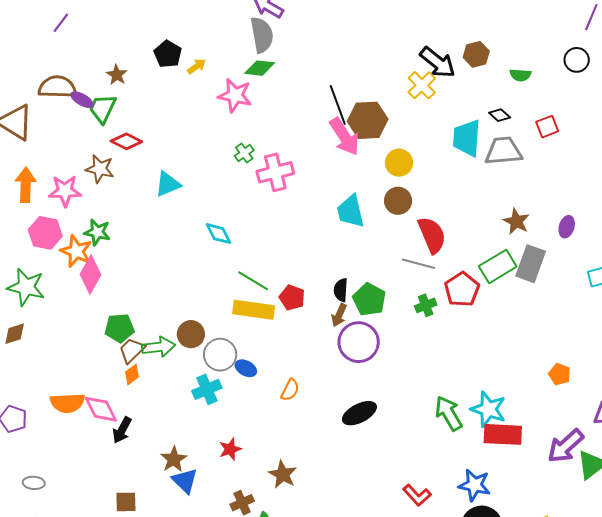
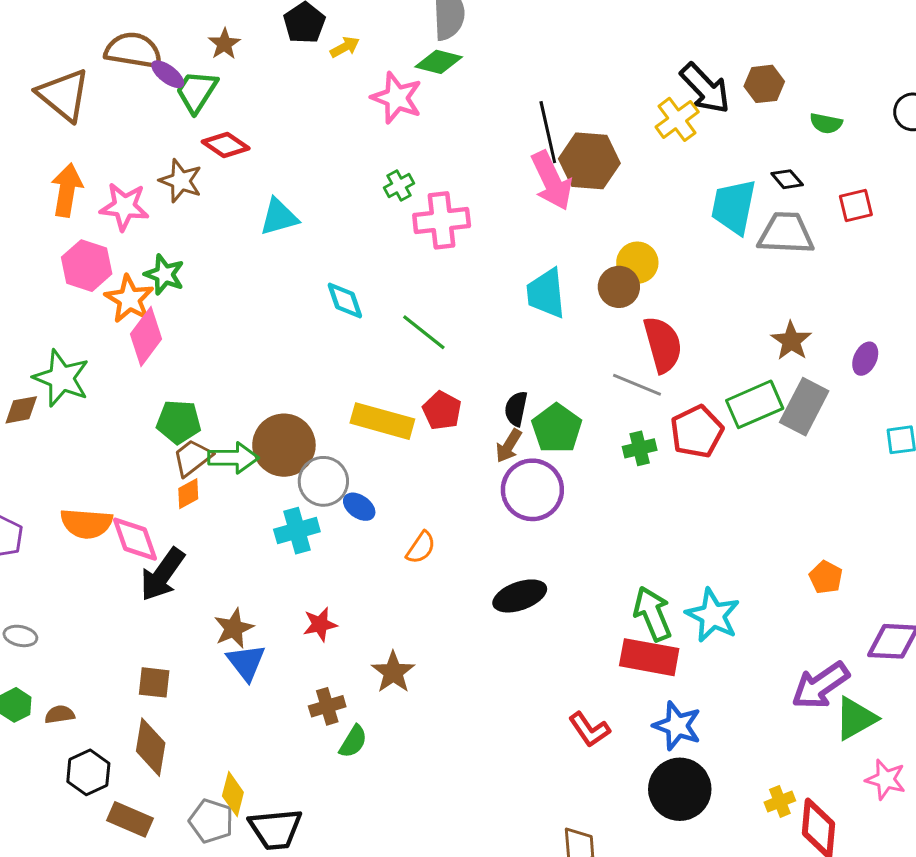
yellow circle: (399, 163) -> (637, 263), moved
green line: (253, 281) -> (424, 332), moved
green star: (26, 287) -> (61, 378), moved
brown circle: (191, 334) -> (284, 445), size x1.5
black arrow: (122, 430) -> (162, 575), size x1.4
red rectangle: (503, 434) -> (649, 657), moved

